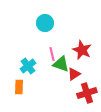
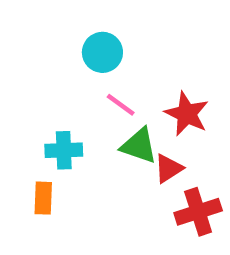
pink line: (52, 54) -> (121, 105), moved, turned -40
cyan cross: (28, 66) -> (64, 150), turned 35

